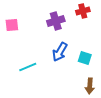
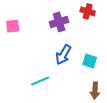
red cross: (83, 11) -> (88, 11), turned 32
cyan line: (28, 67) -> (40, 81), moved

